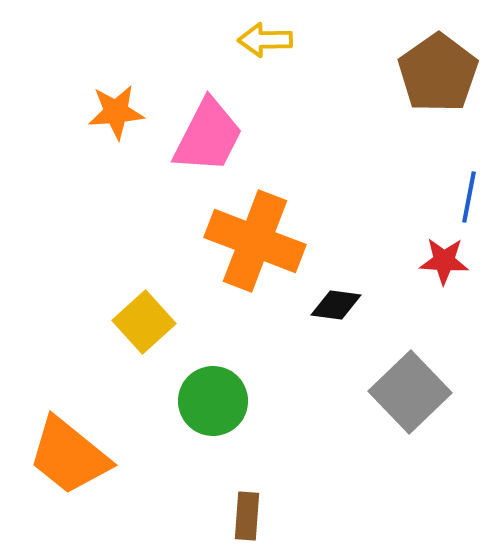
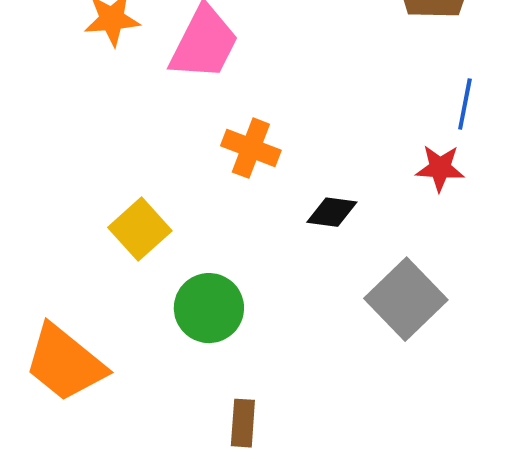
orange cross: (255, 241) -> (251, 148), size x0.6

